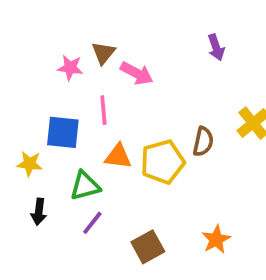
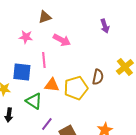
brown triangle: (103, 53) -> (45, 17), moved, turned 32
green triangle: (85, 186) -> (34, 101), turned 48
purple line: (92, 223) -> (47, 124), moved

